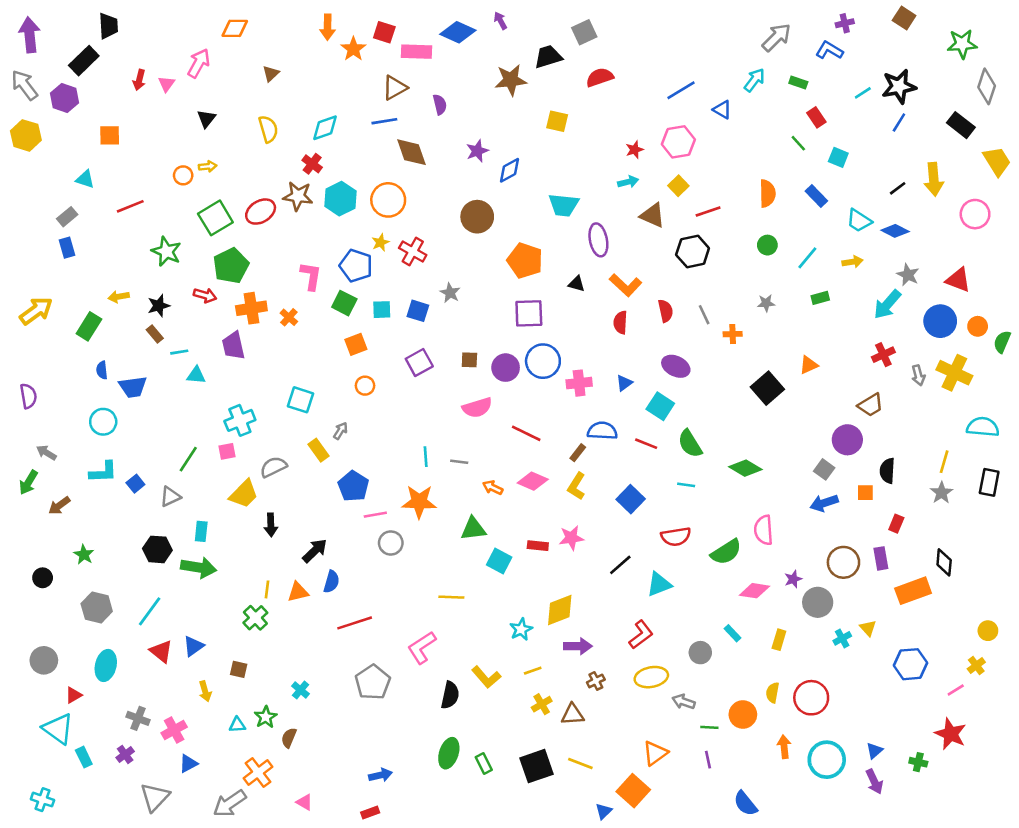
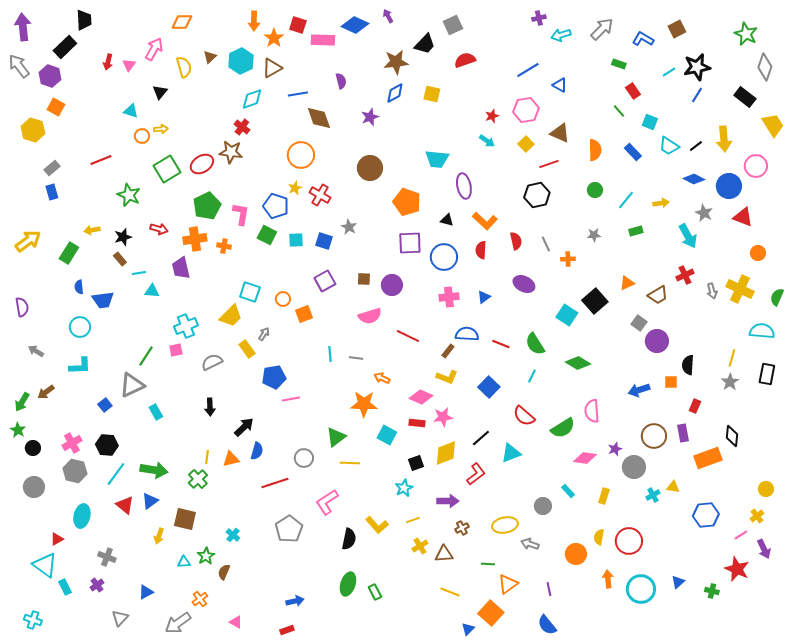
brown square: (904, 18) -> (677, 29), moved, turned 30
purple cross: (845, 23) -> (539, 18), moved
green star: (962, 44) -> (746, 34), turned 30
black trapezoid: (548, 57) -> (425, 44), turned 150
cyan arrow: (754, 80) -> (561, 35), moved, turned -144
brown triangle: (395, 88) -> (272, 68), moved
yellow semicircle: (268, 129) -> (184, 67), moved
yellow hexagon: (26, 135) -> (33, 130), moved
orange square: (110, 135) -> (56, 107), moved, turned 30
blue diamond: (509, 170) -> (395, 93), moved
cyan triangle: (85, 179) -> (131, 111), moved
cyan arrow: (628, 182) -> (487, 141), turned 49
cyan hexagon: (340, 199) -> (241, 61), moved
brown triangle: (653, 215) -> (560, 133), moved
cyan trapezoid: (859, 221) -> (669, 146), moved
green pentagon: (231, 266) -> (207, 206), moved
cyan arrow: (887, 304) -> (688, 236), turned -70
orange cross: (289, 317) -> (224, 246), turned -32
blue circle: (940, 321) -> (729, 186), moved
green semicircle: (1002, 342) -> (777, 297), moved
orange square: (356, 344) -> (304, 314), moved
blue circle: (543, 361) -> (444, 257), moved
cyan square: (301, 400) -> (250, 292), moved
brown trapezoid: (871, 405) -> (658, 295), moved
cyan square: (660, 406) -> (567, 315), moved
gray square: (824, 469) -> (639, 323), moved
pink diamond: (533, 481) -> (421, 397), moved
green arrow: (28, 482) -> (22, 402), moved
blue square: (135, 484) -> (105, 405), moved
cyan line: (686, 485) -> (532, 376), turned -72
blue pentagon: (353, 486) -> (274, 377), turned 30
yellow L-shape: (576, 486) -> (447, 377), turned -100
yellow trapezoid: (244, 494) -> (231, 316), moved
gray triangle: (170, 497) -> (132, 385), size x1.5
orange star: (419, 502) -> (364, 404), moved
green triangle: (473, 529) -> (336, 437), moved, turned -30
cyan rectangle: (201, 531) -> (156, 412), turned -35
red semicircle: (676, 537) -> (524, 416), turned 50
gray circle: (391, 543) -> (304, 458), moved
black hexagon: (157, 549) -> (107, 445), moved
green star: (84, 555) -> (18, 430), moved
green arrow: (199, 567) -> (154, 470), moved
yellow diamond: (560, 610) -> (446, 453), moved
yellow triangle: (868, 628) -> (673, 487), turned -40
red L-shape: (641, 635) -> (476, 474), moved
gray circle: (44, 660) -> (34, 487), moved
brown square: (239, 669) -> (185, 519), size x1.6
yellow arrow: (205, 691) -> (159, 536), turned 35
green line: (709, 727) -> (488, 564), moved
pink cross: (174, 730) -> (72, 443), moved
black square: (537, 766) -> (416, 463), moved, size x0.6
orange cross: (258, 773) -> (200, 599), size x0.7
purple arrow: (874, 782) -> (764, 549), moved
gray triangle: (155, 797) -> (120, 618), size x0.7
blue semicircle: (745, 803) -> (547, 625), moved

